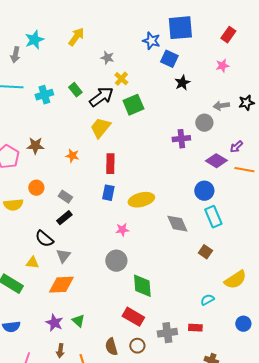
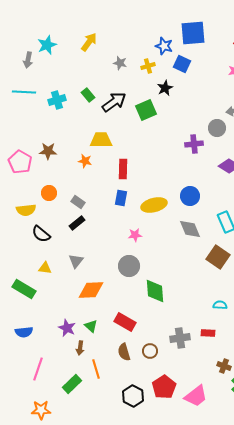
yellow cross: (121, 79) -> (148, 66), moved, turned 32
black star: (182, 83) -> (165, 88), moved
yellow trapezoid: (100, 128) -> (101, 140), moved, turned 50
blue circle: (204, 191) -> (190, 196), moved
black semicircle: (44, 239) -> (41, 234), moved
brown square: (205, 252) -> (218, 257), size x1.6
orange diamond: (61, 285) -> (91, 290), moved
cyan semicircle: (207, 300) -> (220, 305), turned 32
red rectangle: (133, 317) -> (125, 322), moved
brown arrow: (60, 351) -> (80, 348), moved

